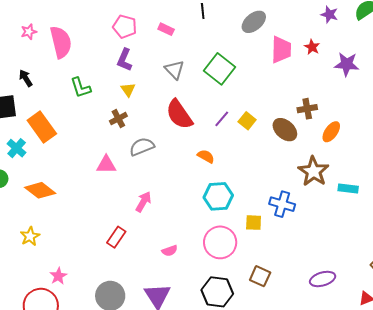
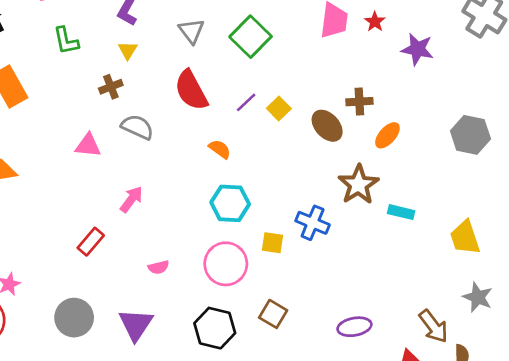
gray semicircle: (142, 147) -> (137, 127), turned 40

